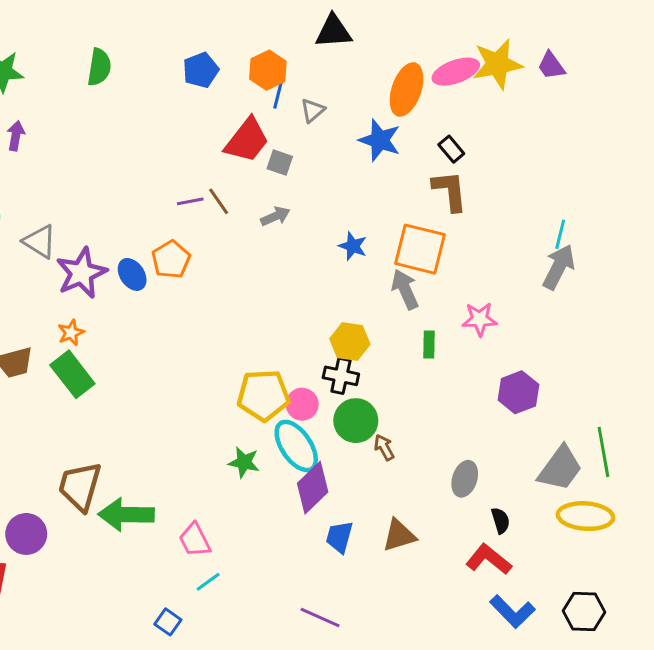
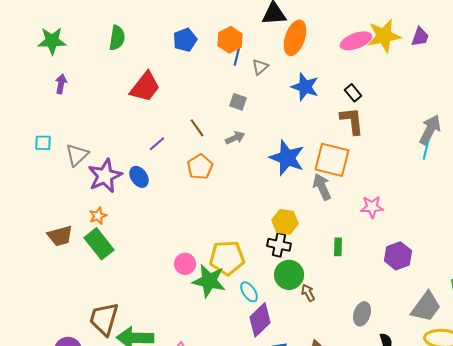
purple trapezoid: (551, 66) -> (420, 37), turned -125
orange ellipse: (407, 89) -> (295, 38), moved
red trapezoid: (247, 140) -> (145, 87), moved
purple line: (190, 201) -> (157, 144), moved, turned -30
gray triangle: (40, 242) -> (77, 155), turned 45
blue star: (353, 246) -> (287, 158), size x1.8
orange pentagon: (171, 260) -> (200, 167), moved
gray arrow: (559, 267) -> (430, 130), moved
green rectangle: (429, 345) -> (338, 247), moved
pink circle: (302, 404) -> (185, 264), moved
cyan ellipse: (296, 446) -> (249, 292), size x0.6
green star: (244, 462) -> (209, 281), moved, size x1.6

